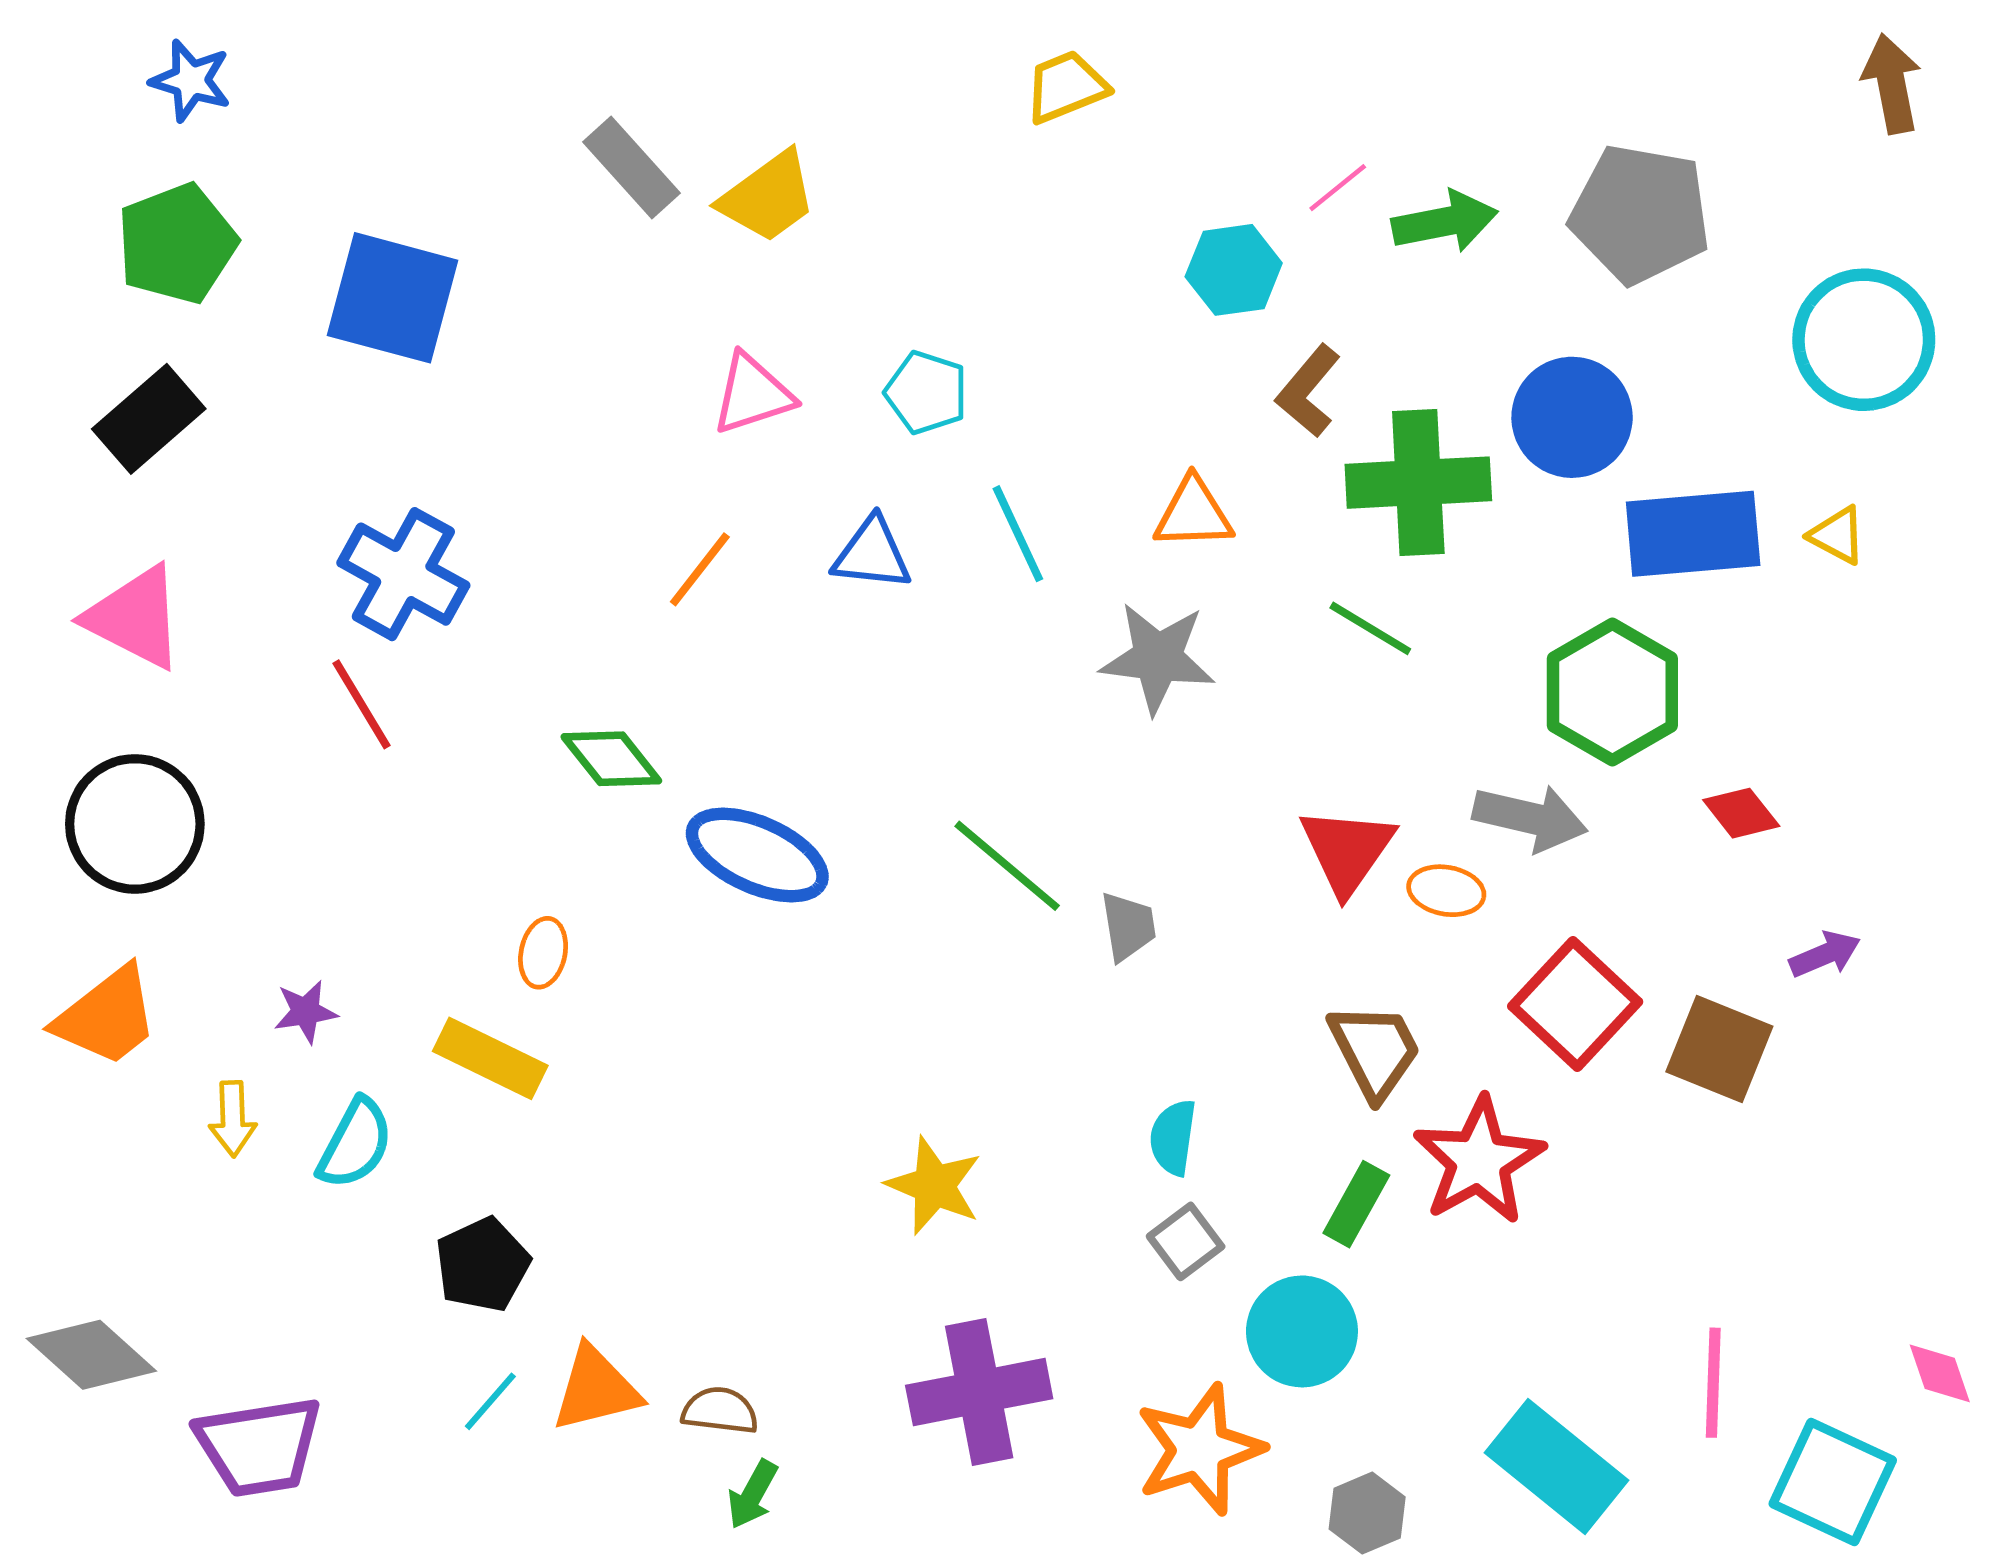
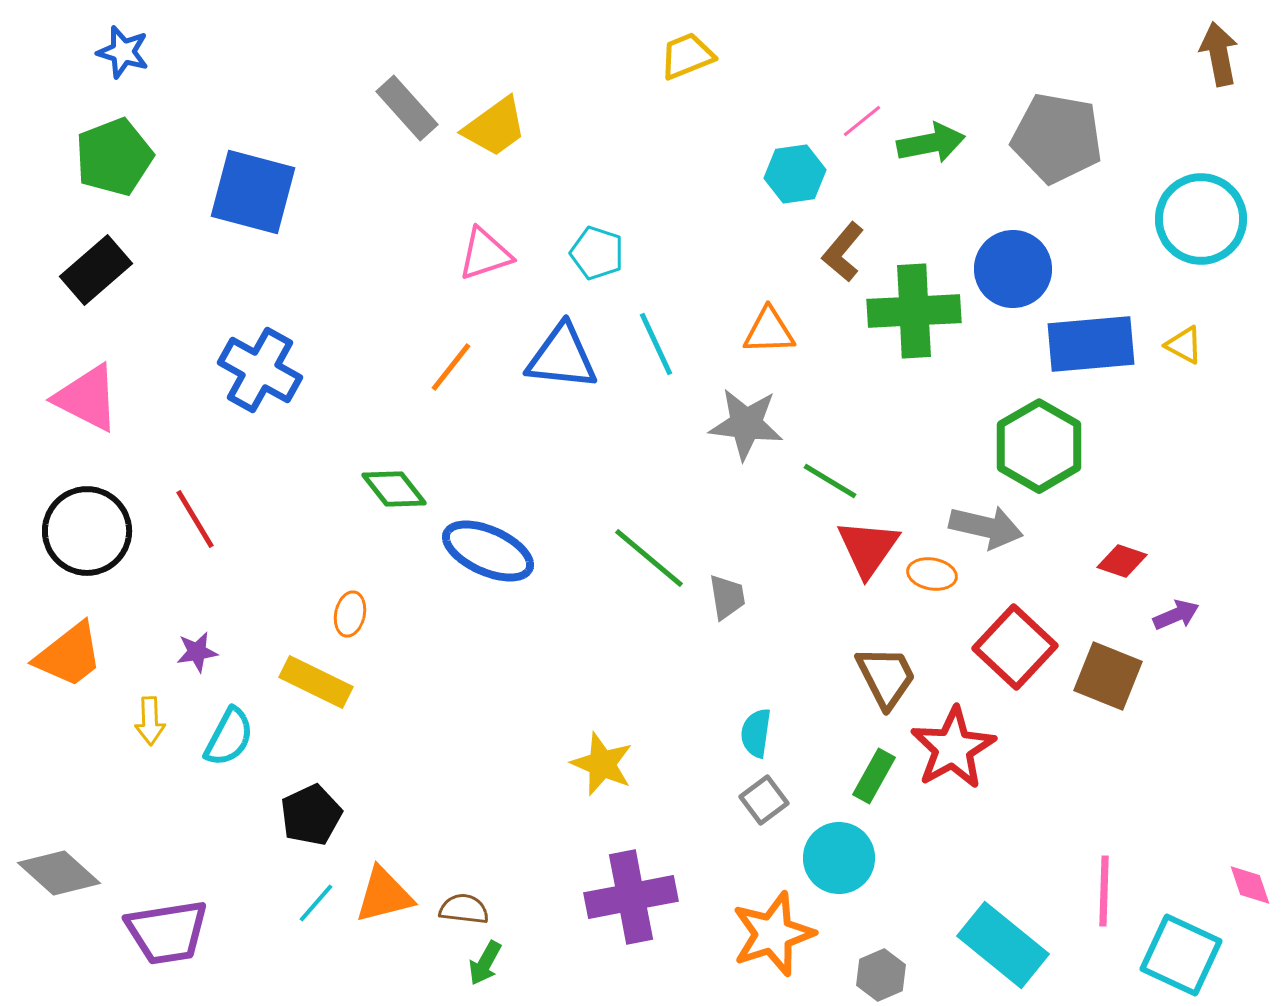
blue triangle: (872, 554) -> (562, 357), size x1.4
green line: (1370, 628) -> (830, 481), moved
red line: (361, 704) -> (195, 519), moved
red diamond: (1741, 813) -> (1122, 561), moved, turned -33

